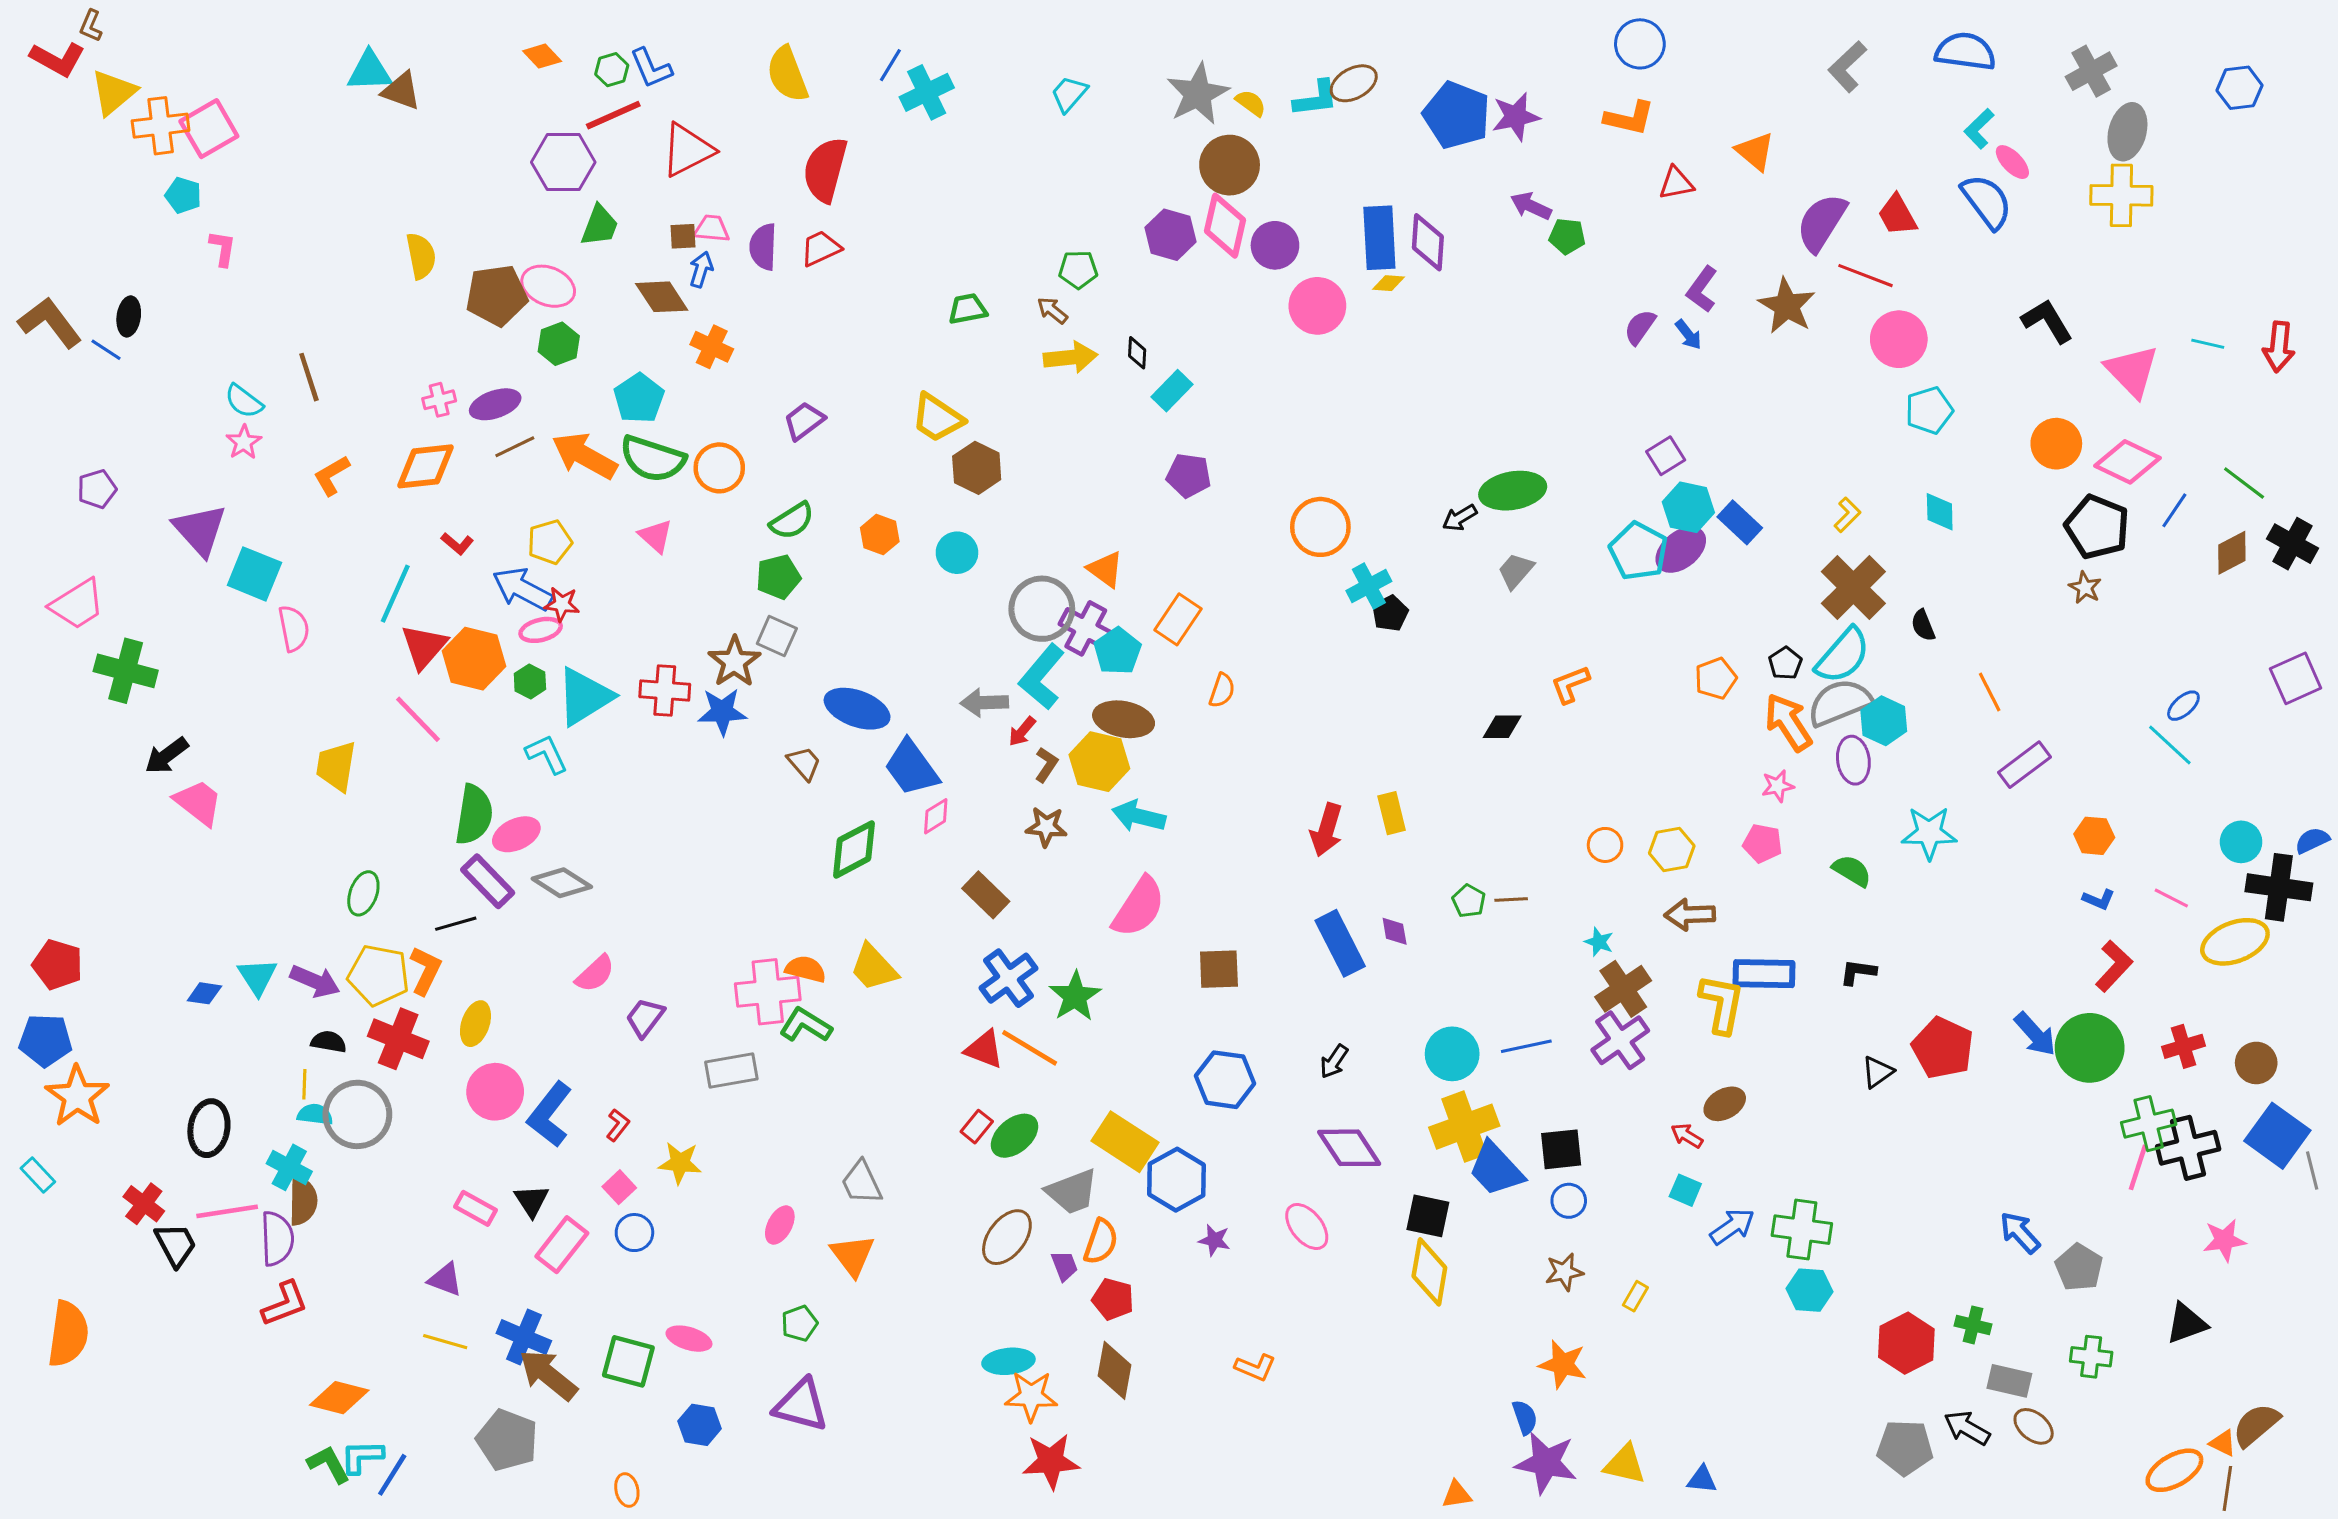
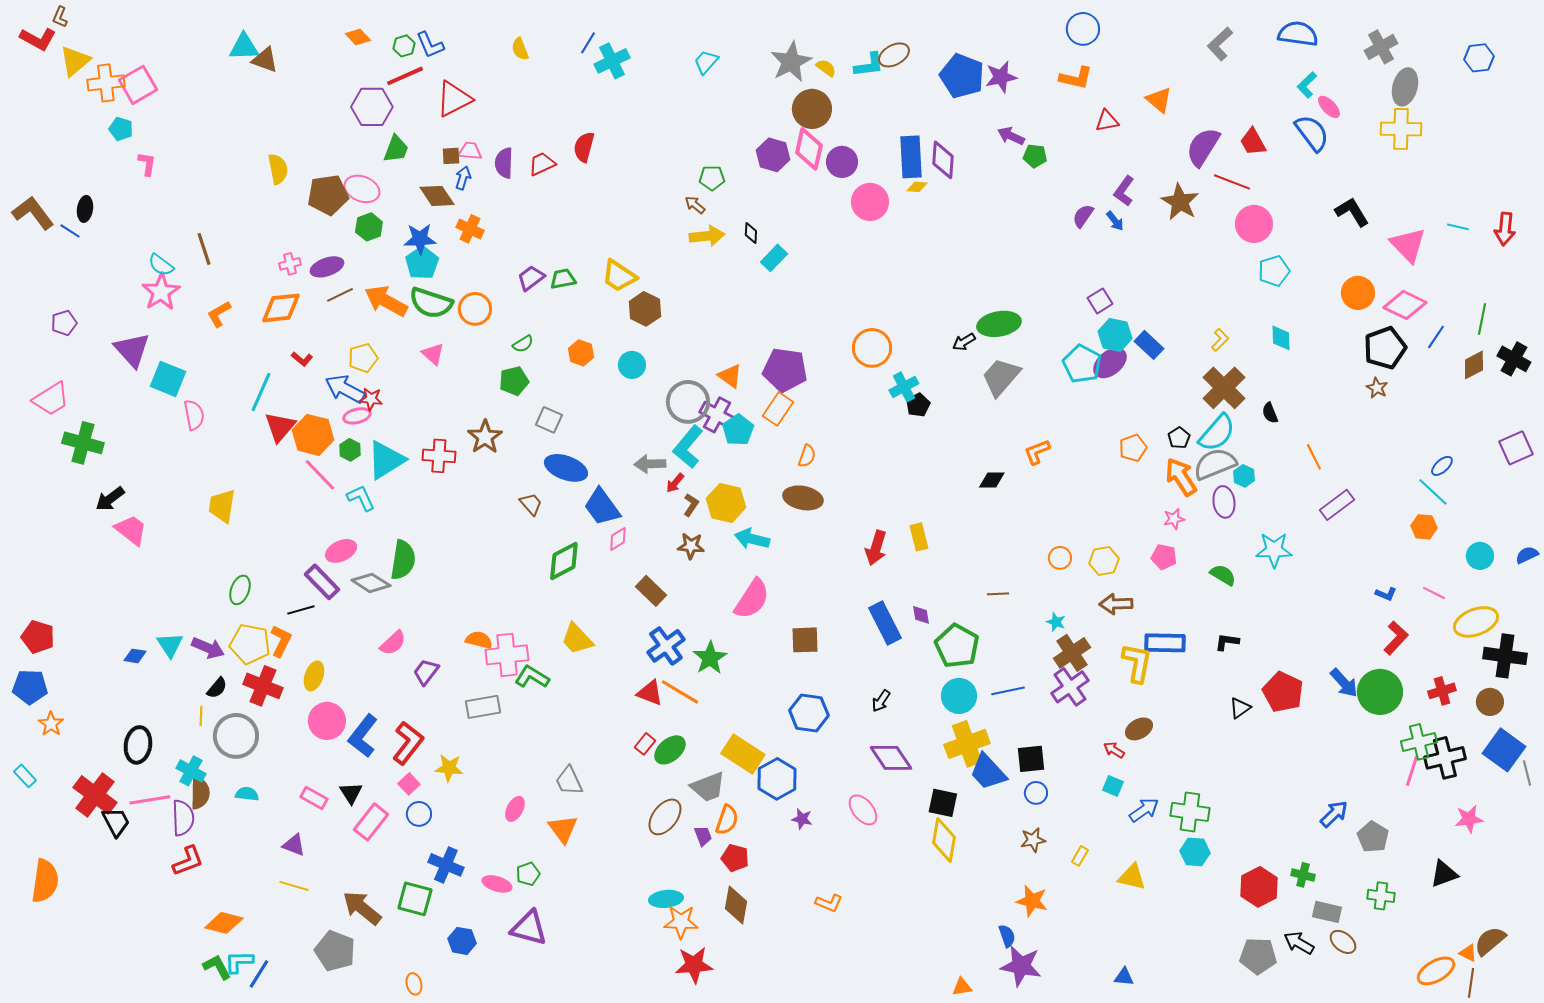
yellow semicircle: (787, 74) -> (520, 49), size x0.6
red semicircle: (825, 170) -> (584, 147), moved, size x0.7
green trapezoid: (968, 309) -> (563, 279), moved
pink star: (244, 442) -> (161, 292), size x1.6
purple pentagon: (1189, 475) -> (785, 370), moved, size x1.5
green line: (2244, 483) -> (1482, 319), turned 64
green semicircle: (792, 521) -> (523, 344), size x0.7
black pentagon: (2097, 527) -> (1385, 348), turned 30
gray trapezoid: (1516, 571) -> (1001, 377), size x1.6
gray square: (777, 636) -> (549, 420), moved
blue star: (722, 712) -> (420, 239), moved
pink line: (418, 719) -> (320, 475), moved
brown ellipse: (1124, 719) -> (803, 498), moved
cyan hexagon: (1884, 721) -> (1244, 476), size x0.7
green semicircle: (474, 815) -> (403, 560), moved
orange hexagon: (2094, 836) -> (1424, 527), moved
black cross: (2279, 887) -> (1505, 656), moved
green pentagon: (1469, 901) -> (957, 646), moved, size x2.0
orange semicircle: (806, 969) -> (479, 640), moved
black semicircle: (329, 1042) -> (217, 688), turned 120
orange star: (77, 1096) -> (51, 724), size x0.6
cyan semicircle: (315, 1114) -> (247, 794), moved
red L-shape: (618, 1125) -> (408, 743), size x2.0
red cross: (144, 1204) -> (95, 795), size x1.6
blue arrow: (2020, 1233) -> (1334, 814), turned 88
blue cross: (524, 1337) -> (446, 865), moved
pink ellipse: (689, 1339) -> (497, 884), moved
yellow triangle: (1625, 1464) -> (1132, 877), moved

